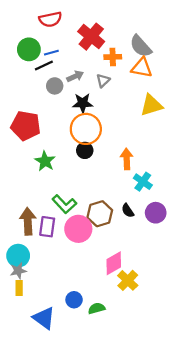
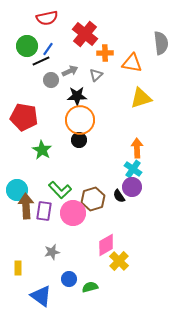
gray semicircle: (141, 46) -> (161, 43), moved, turned -145
blue line: (51, 53) -> (48, 49), turned -40
orange arrow: (127, 159) -> (137, 148), moved
purple circle: (156, 213) -> (132, 187), moved
cyan circle: (18, 256) -> (17, 190), moved
gray star: (18, 271) -> (52, 252), moved

